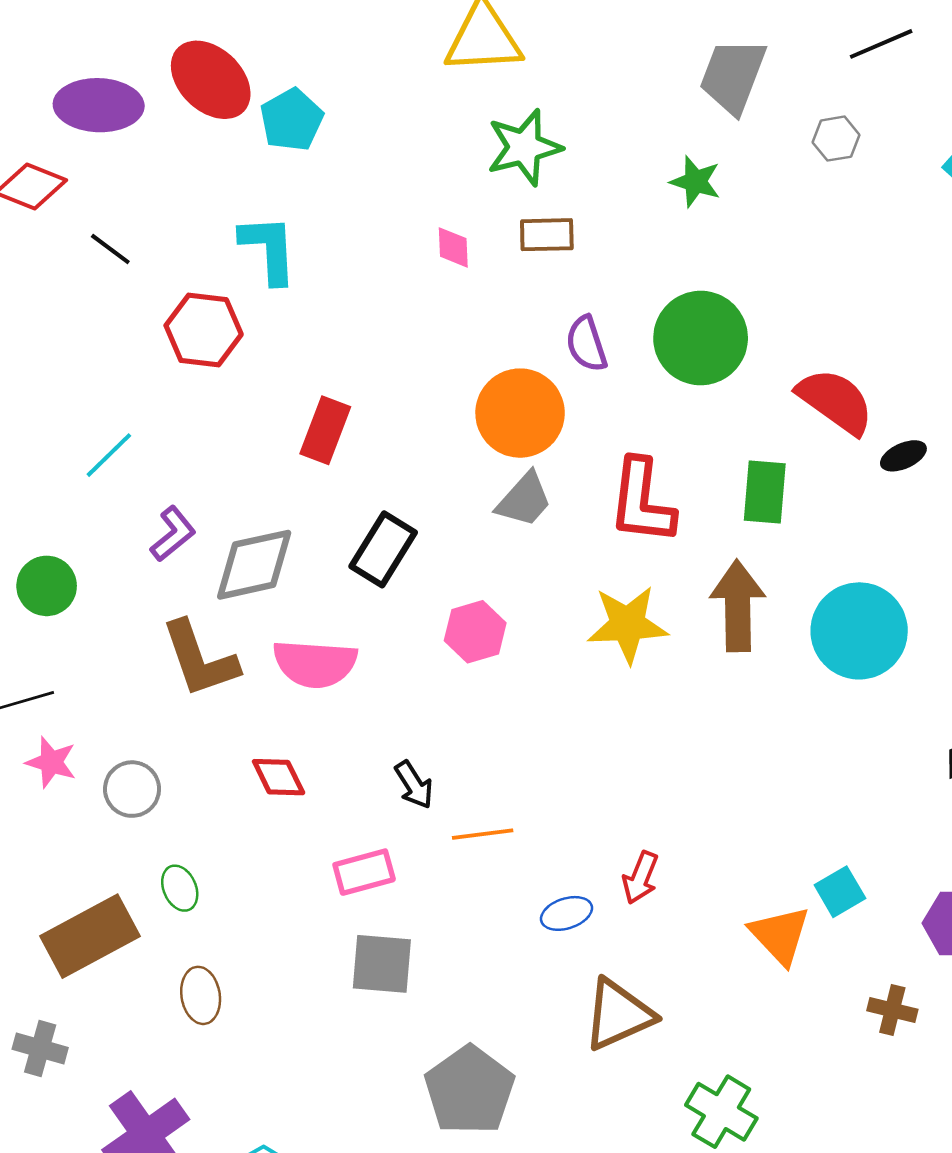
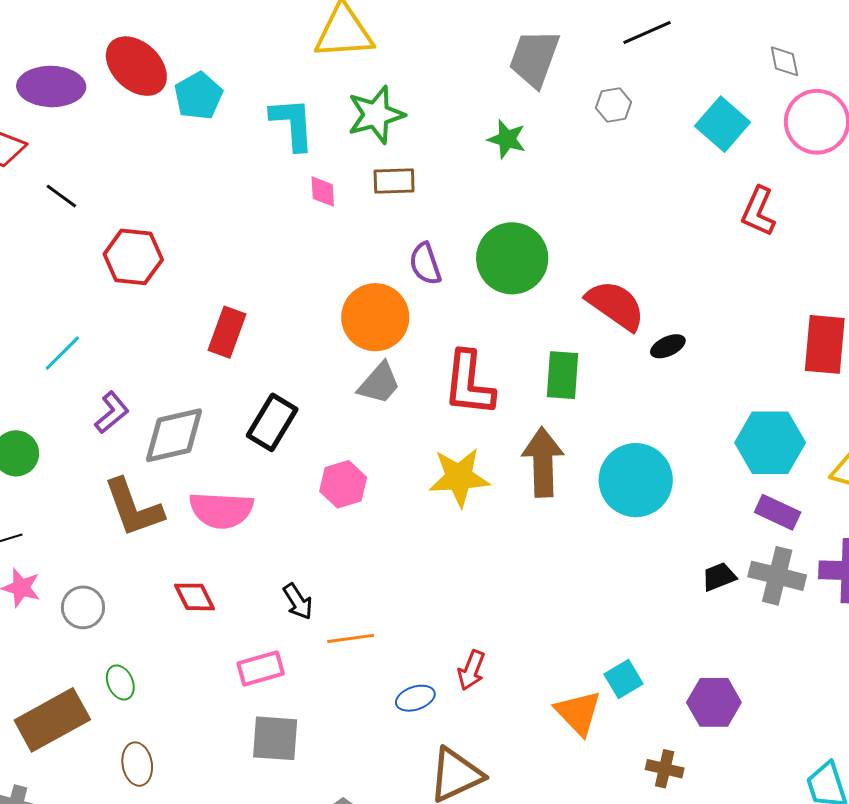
cyan L-shape: (269, 249) -> (292, 124), moved

